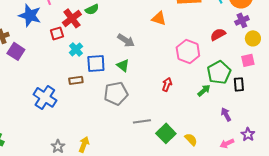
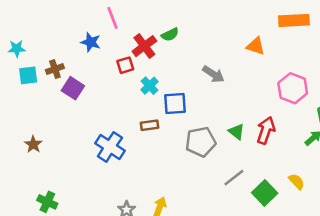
blue star: (30, 15) -> (91, 42), size x0.7
green triangle: (123, 65) -> (236, 132), moved
red arrow: (167, 84) -> (266, 130), size x1.5
gray line: (142, 121) -> (234, 178), turned -30
yellow semicircle: (191, 139) -> (297, 181), moved

